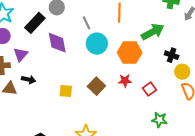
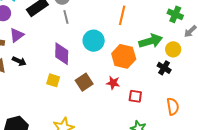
gray line: (87, 23) -> (66, 17), moved
purple diamond: (57, 43) -> (62, 54), moved
yellow circle: (182, 72) -> (173, 49), moved
red square: (150, 89) -> (135, 96), turned 32

